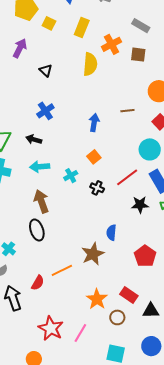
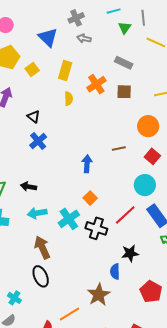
yellow square: (49, 23) -> (32, 70), turned 32
yellow semicircle: (90, 64) -> (69, 99), moved, size x0.6
blue cross: (45, 111) -> (38, 141), moved
cyan cross: (71, 176) -> (69, 219), size x1.5
black cross: (97, 188) -> (96, 228), size x1.5
black star: (140, 205) -> (130, 253), moved

